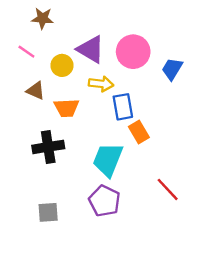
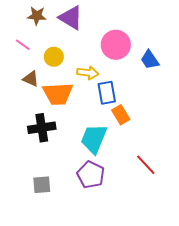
purple triangle: (91, 49) -> (71, 18), moved
blue trapezoid: (172, 69) -> (150, 60), turned -65
orange trapezoid: (67, 108) -> (58, 94), size x1.4

